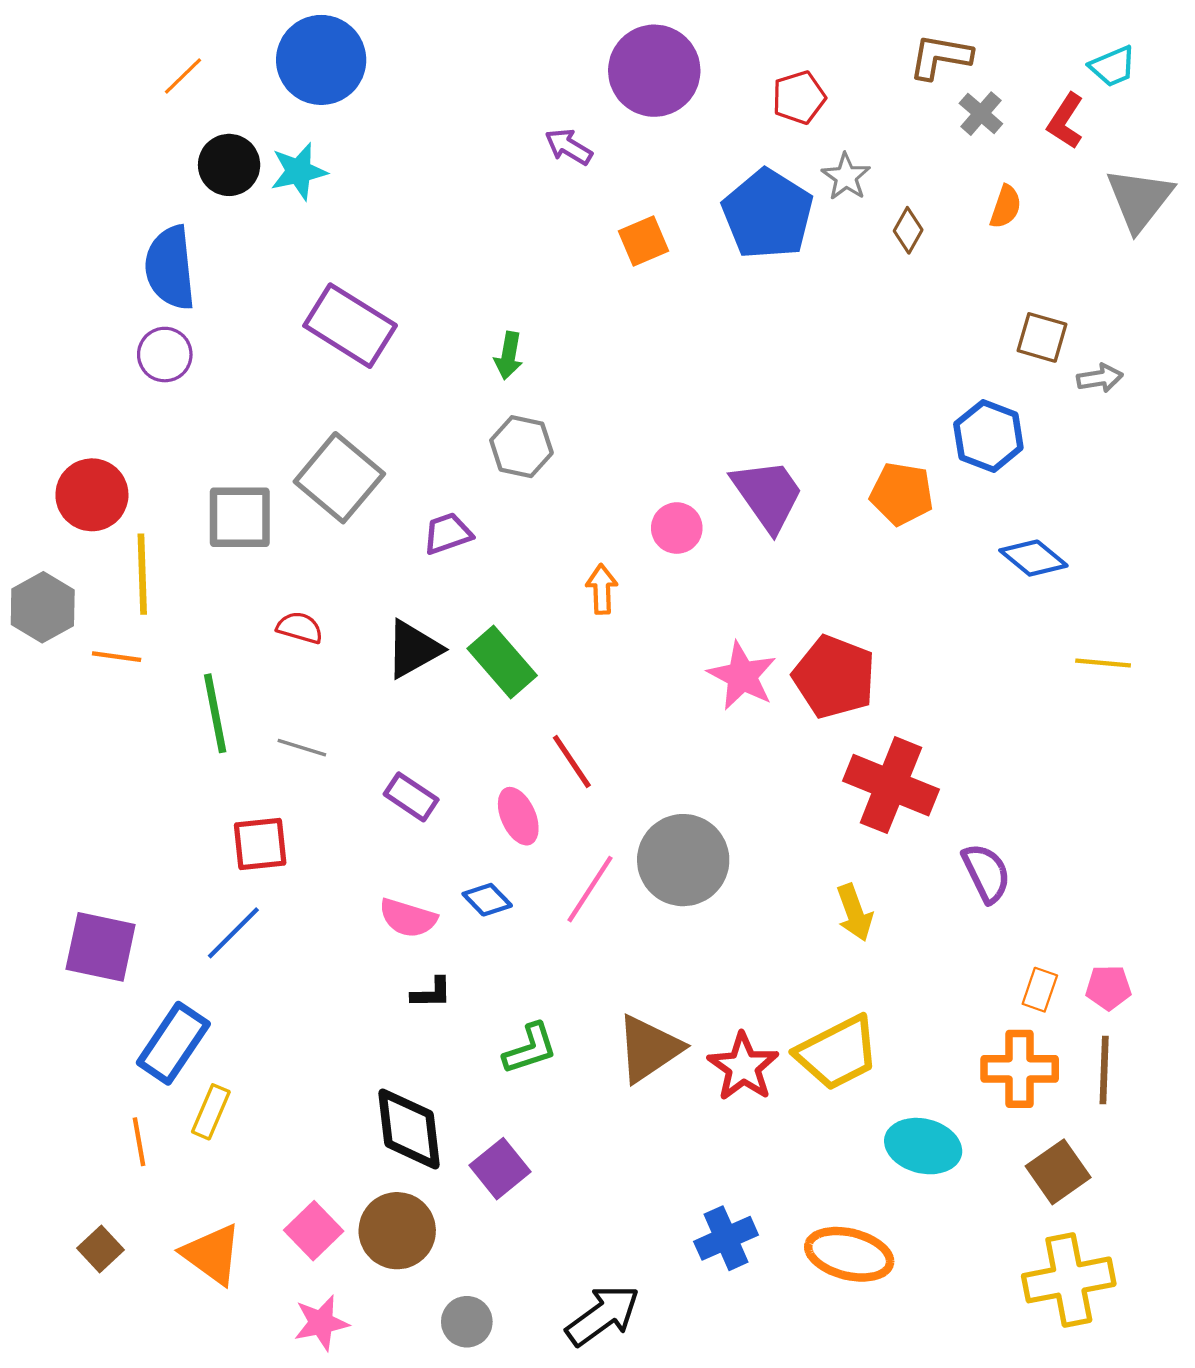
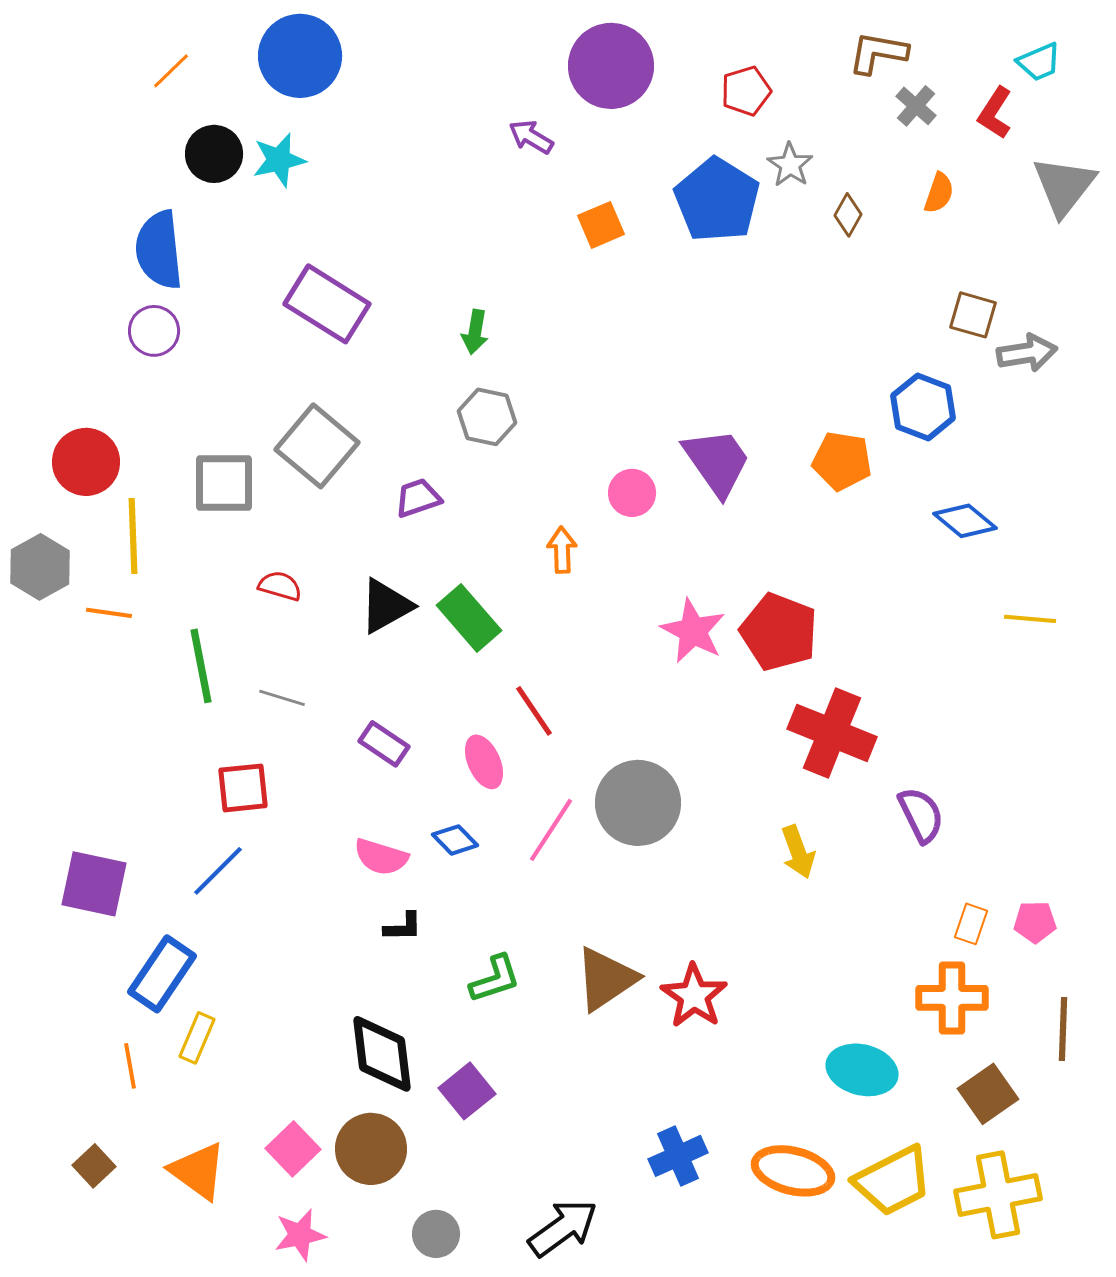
gray arrow: (1100, 378) -> (1027, 353), size x1.4
yellow trapezoid: (837, 1053) -> (893, 1181), moved
brown line: (1104, 1070) -> (1063, 1029), moved

